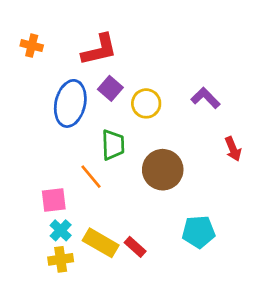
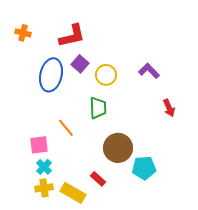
green trapezoid: (113, 145) -> (98, 108), moved
brown circle: (163, 170) -> (118, 148), moved
yellow rectangle: (101, 243) -> (73, 193), moved

